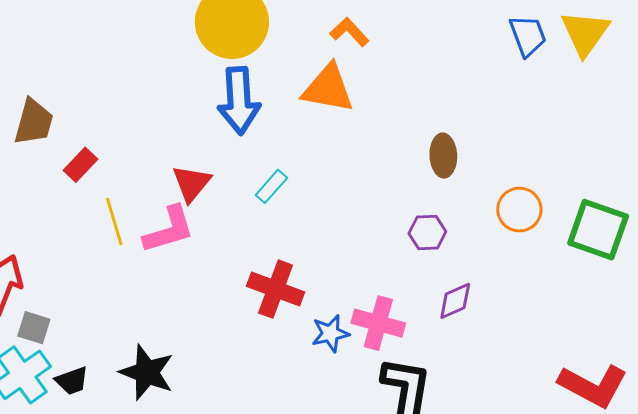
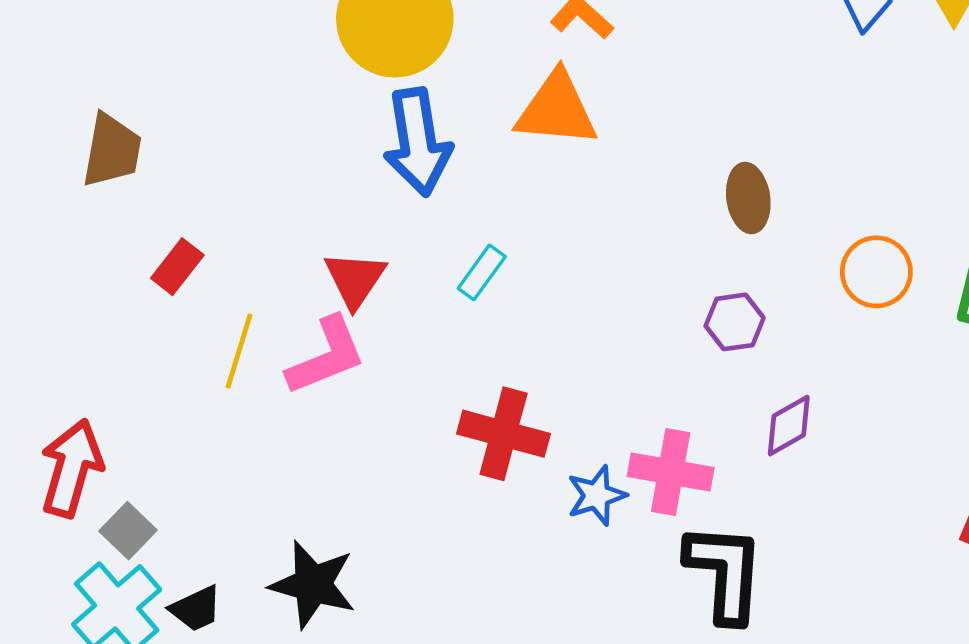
brown trapezoid: (34, 122) -> (112, 150), moved
yellow line: (114, 221) -> (239, 351), turned 39
gray square: (34, 328) -> (128, 531), turned 32

